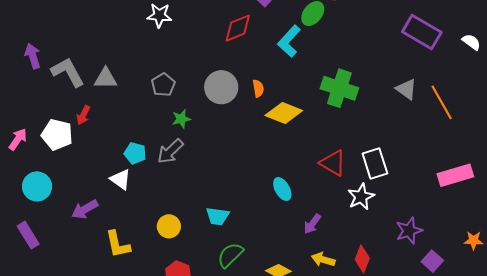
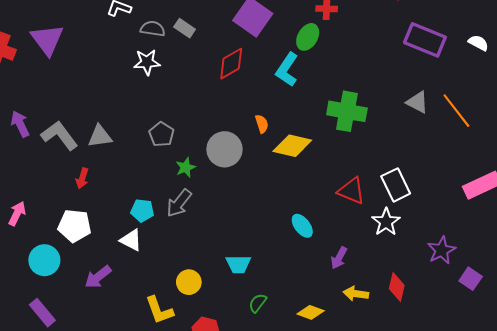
gray circle: (221, 87) -> (225, 149), moved
white pentagon: (57, 135) -> (74, 226), moved
yellow L-shape: (118, 244) -> (159, 310), moved
green semicircle: (230, 255) -> (258, 303), size x0.7

